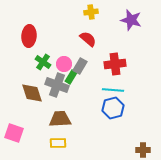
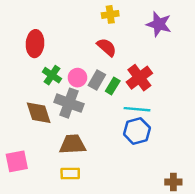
red cross: (115, 64) -> (139, 78), turned -30
green rectangle: (71, 77) -> (113, 86), moved
pink square: (14, 133) -> (17, 161), turned -30

